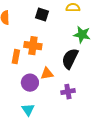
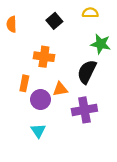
black square: (42, 15) -> (54, 21), turned 32
orange rectangle: (16, 57) -> (24, 83), moved
purple cross: (68, 92) -> (84, 110), size x1.5

